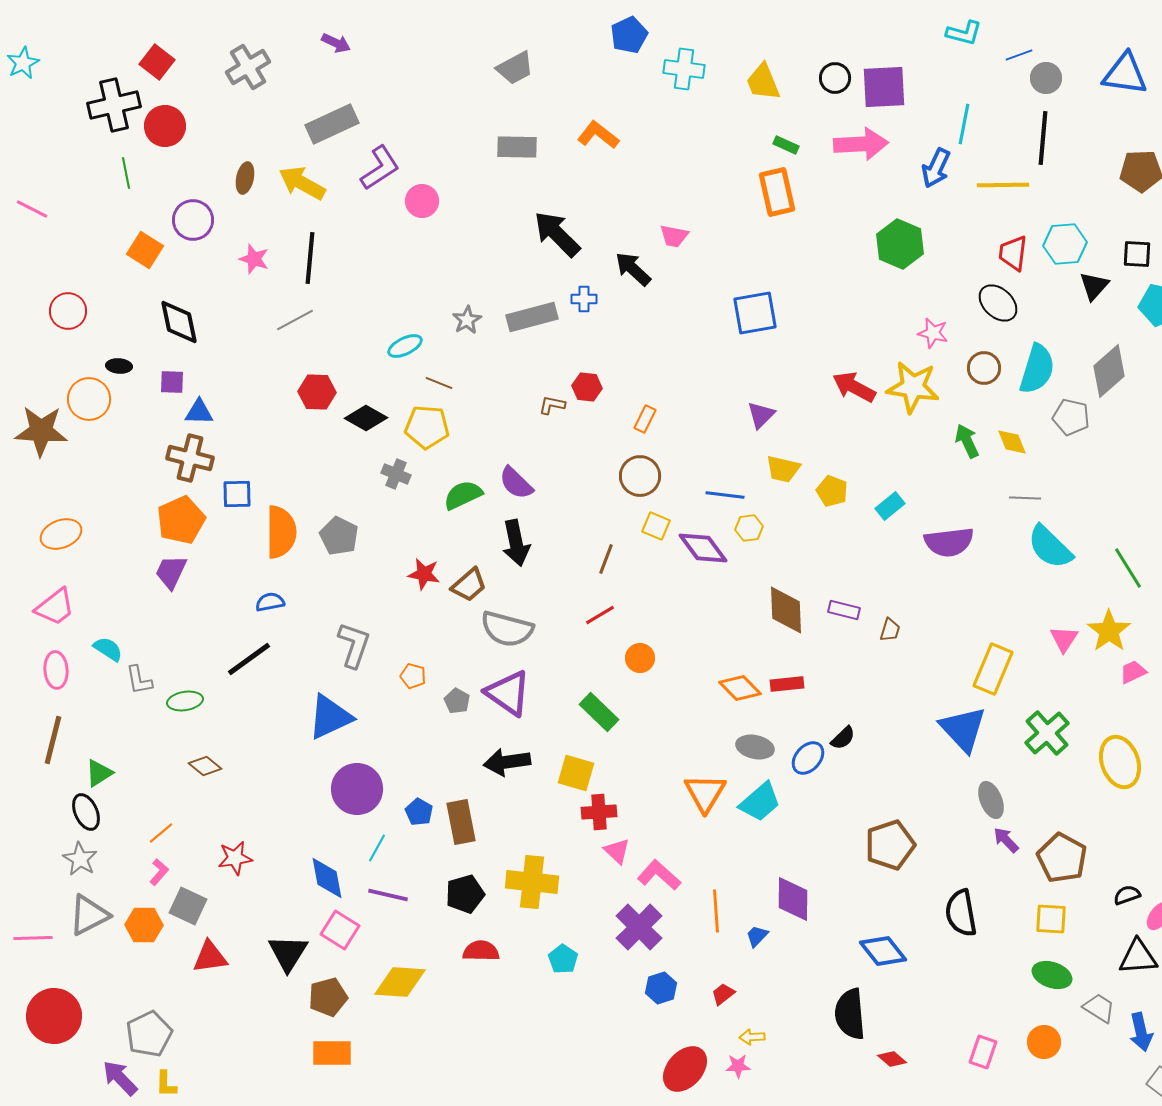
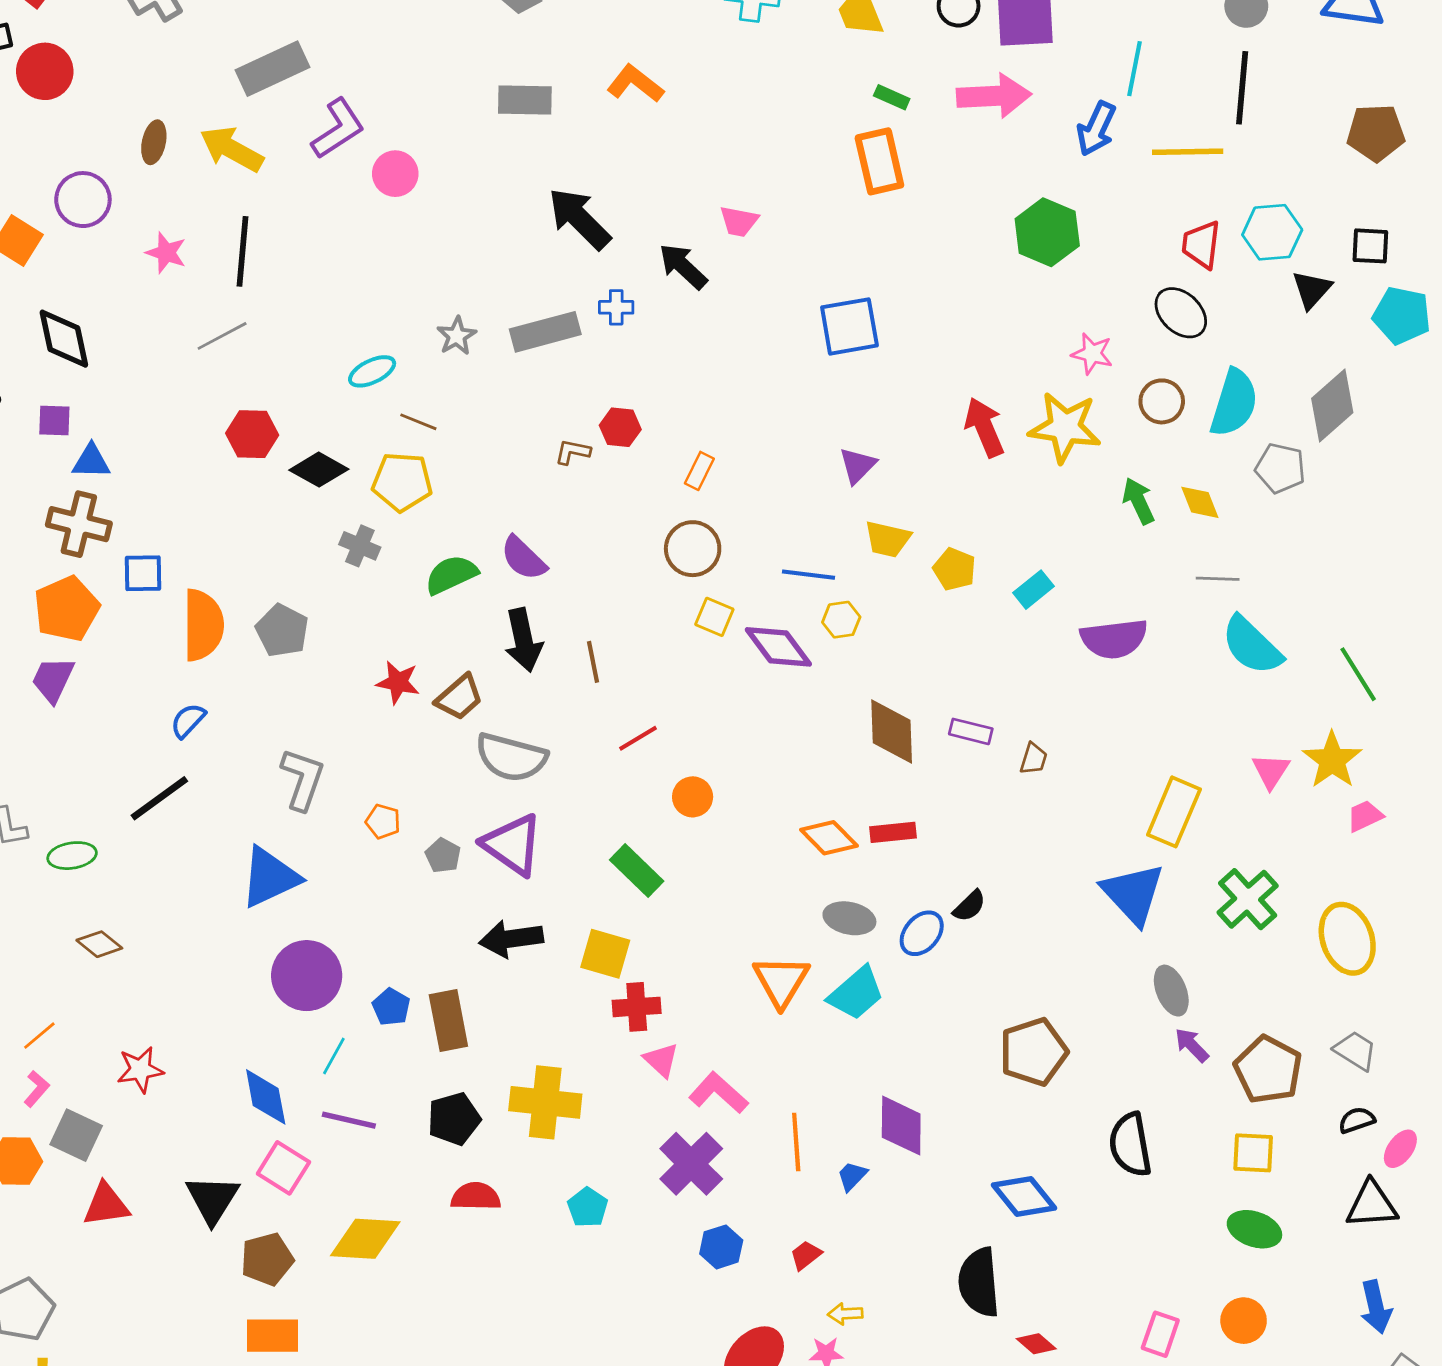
red arrow: (854, 387) -> (984, 427), turned 39
brown line: (606, 559) -> (593, 662), moved, turned -32
blue semicircle: (270, 602) -> (188, 721), turned -36
gray trapezoid: (1099, 1008) -> (1355, 1051), moved

